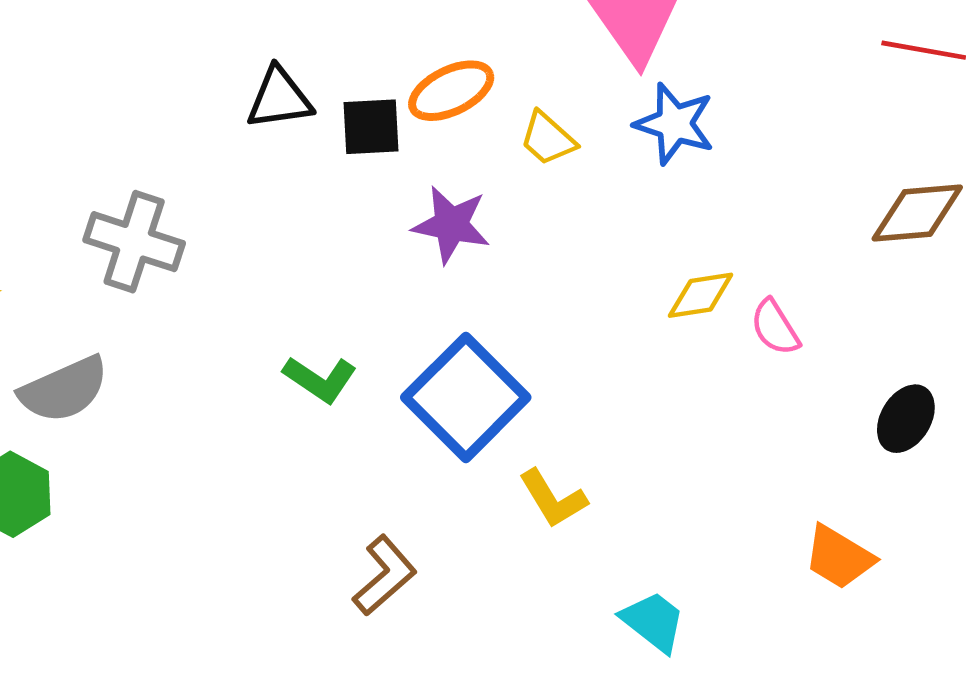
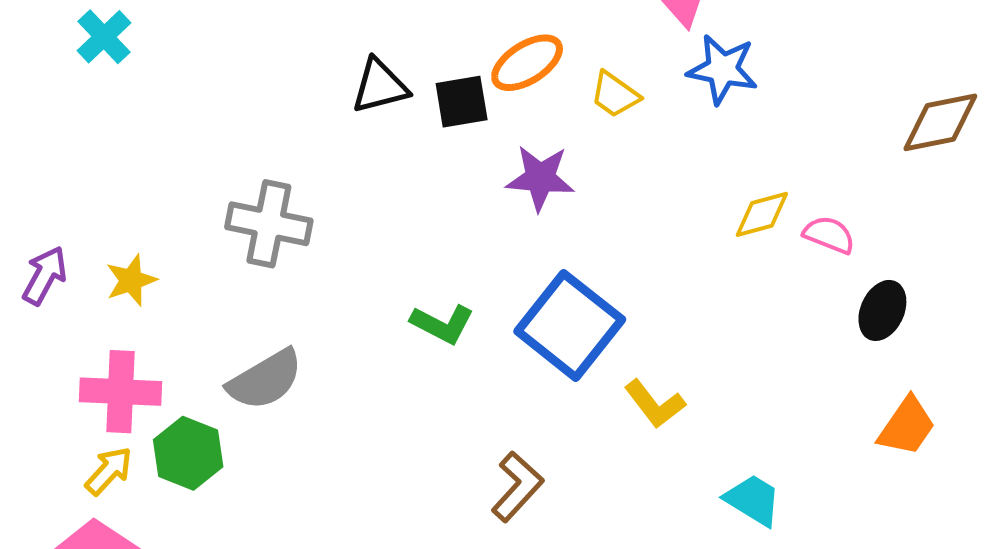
pink semicircle: (775, 327) -> (829, 235), turned 150
gray semicircle: (64, 389) -> (265, 380), moved
black ellipse: (906, 419) -> (882, 310), moved
orange trapezoid: (839, 557) -> (907, 426), turned -80

